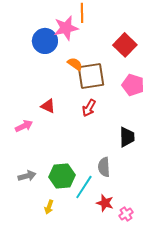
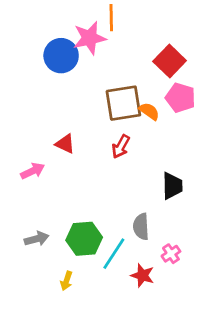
orange semicircle: (75, 64) -> (149, 111), moved
pink pentagon: (133, 85) -> (180, 98), moved
pink cross: (126, 214) -> (171, 254), moved

